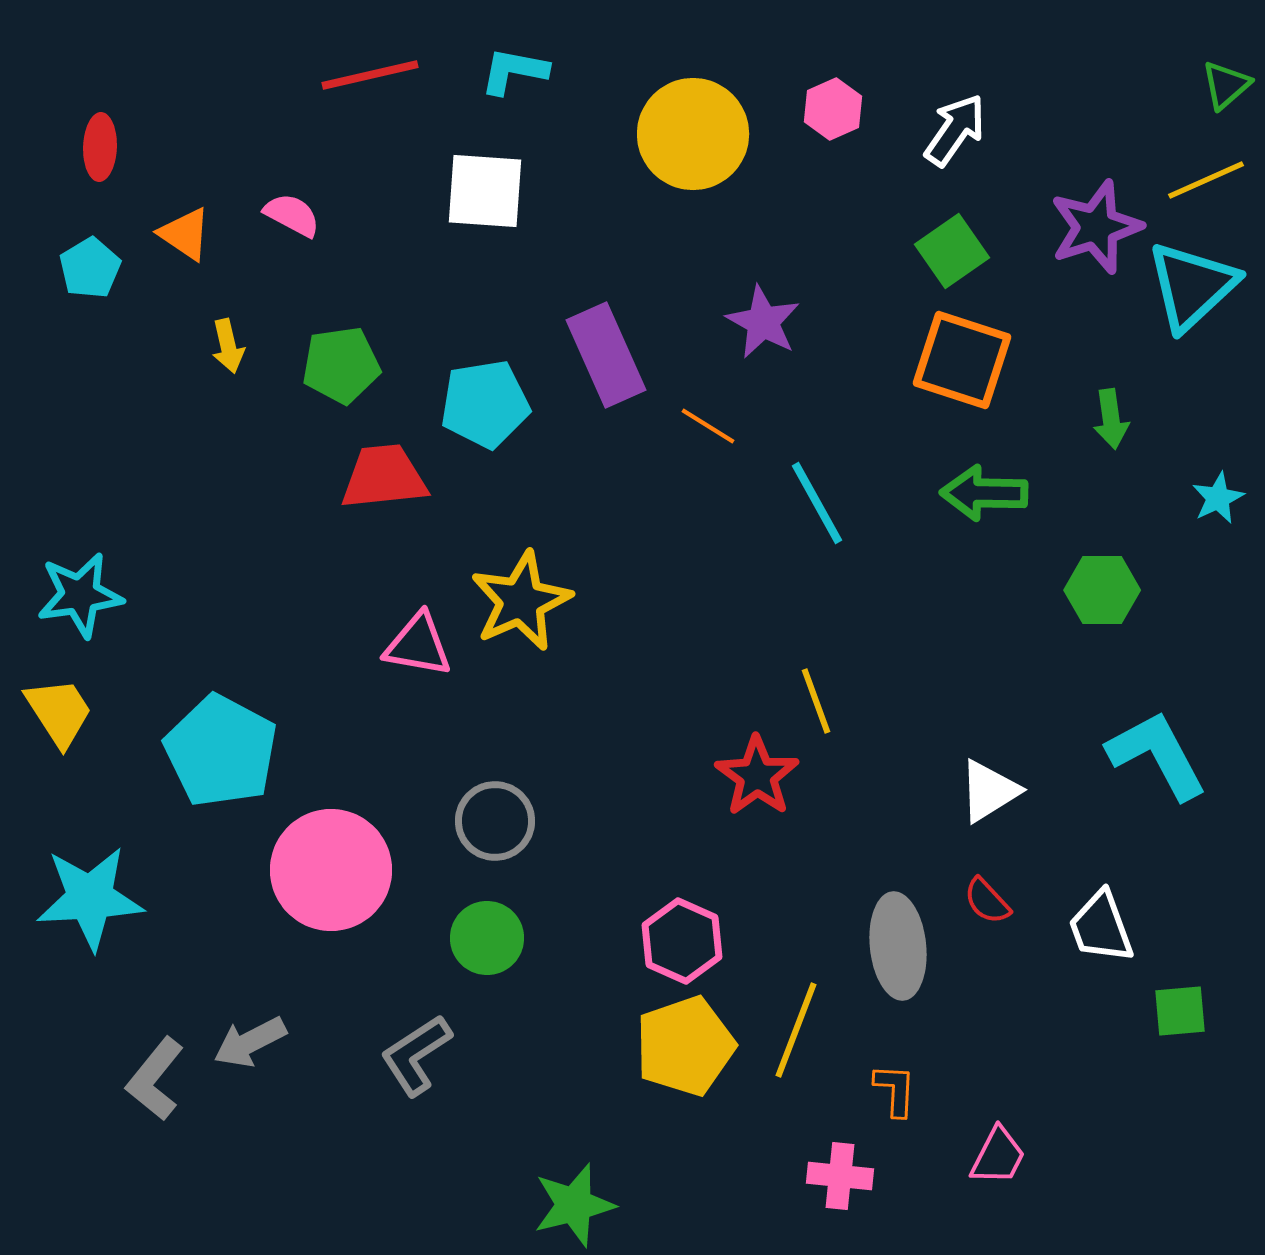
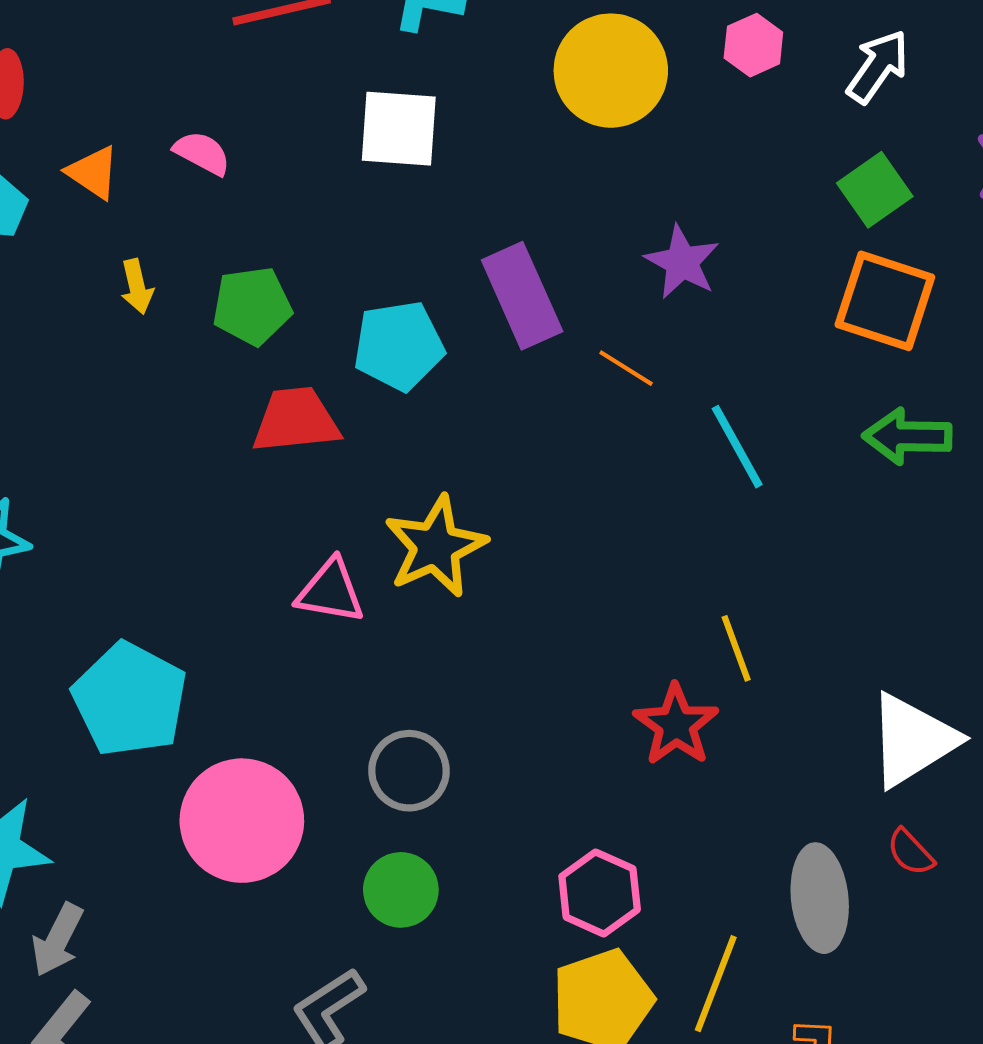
white triangle: (989, 791) -> (912, 740), size x1.5
gray arrow: (250, 1042) -> (57, 940), moved, turned -36

